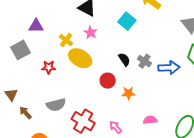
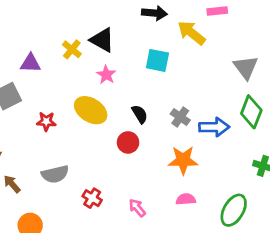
cyan square: (127, 21) -> (157, 60), turned -30
yellow cross: (66, 40) -> (72, 49), moved
black semicircle: (124, 59) -> (140, 114), moved
orange star: (128, 93) -> (183, 160), moved, size x1.5
red cross: (83, 121) -> (92, 198), size x0.6

